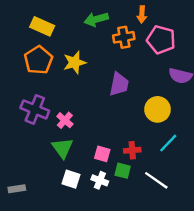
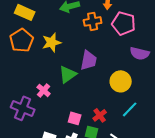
purple cross: (35, 109) -> (23, 108), moved
green triangle: (63, 148) -> (68, 74), moved, turned 30
red cross: (132, 150) -> (100, 115), turned -32

